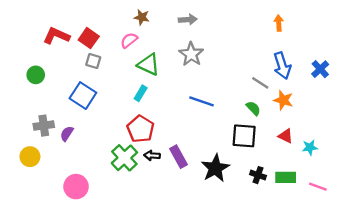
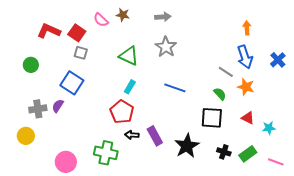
orange arrow: (279, 23) -> (247, 28), moved
pink semicircle: (129, 40) -> (101, 20), moved, turned -98
cyan rectangle: (141, 93) -> (130, 87), moved
purple semicircle: (67, 134) -> (58, 106), moved
green cross: (124, 158) -> (106, 153), moved, turned -35
green rectangle: (286, 177) -> (248, 154), turned -36

